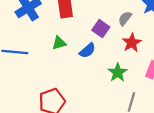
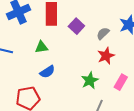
purple square: (101, 29) -> (76, 26), moved
blue semicircle: (87, 51) -> (47, 72), moved

